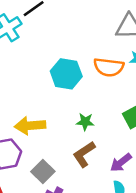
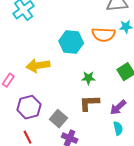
yellow arrow: (30, 126) -> (38, 66), moved
brown L-shape: (84, 154) -> (89, 103), turned 35

